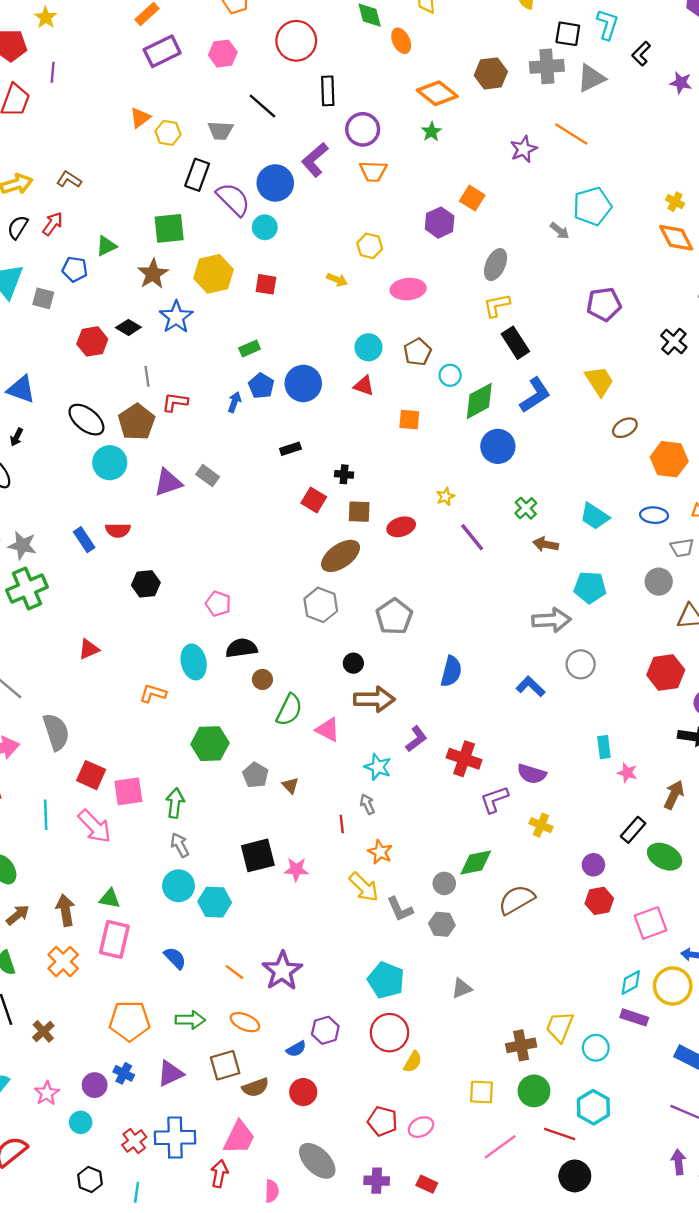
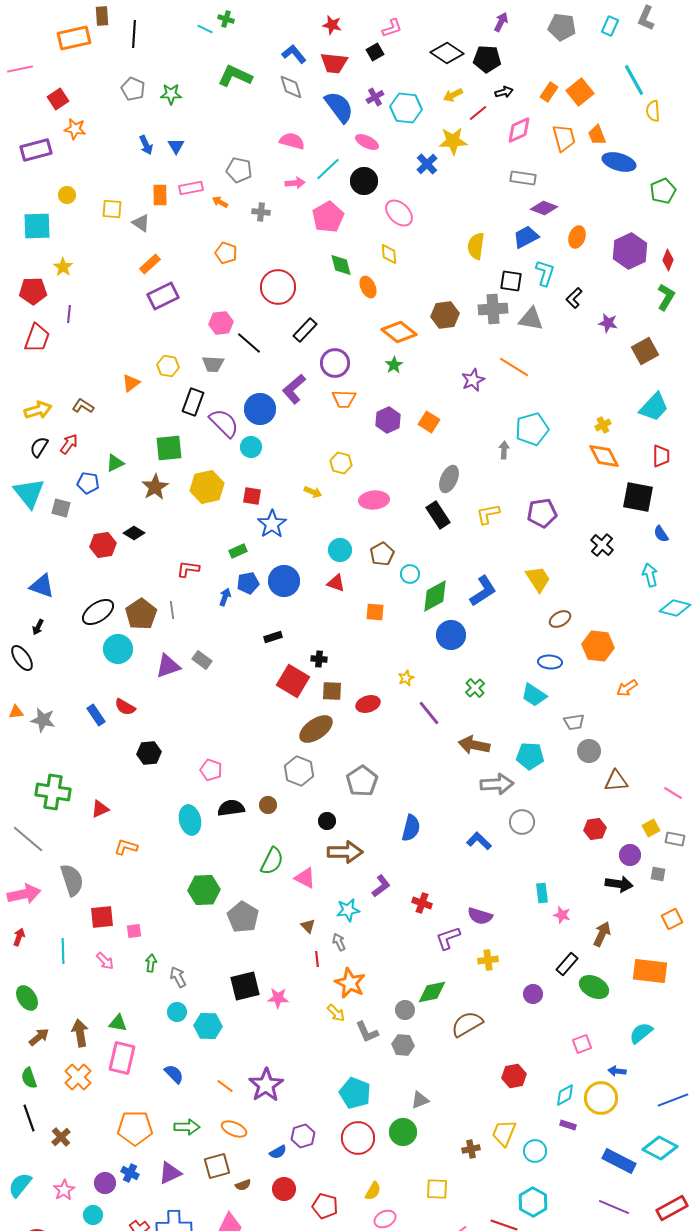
pink hexagon: (223, 54) -> (221, 323), moved
gray triangle: (591, 78) -> (531, 319), turned 36
black rectangle: (328, 91) -> (305, 330), turned 45
orange triangle: (140, 118) -> (131, 383), moved
yellow cross: (675, 202) -> (603, 425), turned 35
purple hexagon: (440, 223) -> (388, 420), moved
gray arrow: (560, 231) -> (504, 450), turned -126
yellow L-shape: (497, 305) -> (488, 514), moved
blue star: (176, 317) -> (272, 524), moved
black rectangle: (515, 343) -> (438, 515), moved
gray line: (147, 376) -> (172, 610), moved
blue pentagon: (261, 386) -> (248, 583), turned 30
red L-shape: (175, 402) -> (188, 569), moved
black ellipse: (86, 420) -> (98, 612), turned -72
red square: (314, 500) -> (293, 681), size x1.5
blue ellipse: (654, 515) -> (550, 662), moved
red semicircle: (118, 530) -> (125, 707), turned 30
brown arrow: (546, 544) -> (474, 745), moved, size x1.4
gray trapezoid: (682, 548) -> (574, 722), moved
green cross: (27, 589) -> (53, 792), moved, turned 32
red hexagon: (666, 672) -> (595, 829), size x0.7
brown circle: (262, 679) -> (268, 805), moved
orange L-shape: (153, 693) -> (126, 847), moved
red cross: (464, 759) -> (422, 903), size x0.7
cyan star: (378, 767) -> (348, 910), turned -30
red square: (91, 775) -> (102, 917), turned -30
gray pentagon: (255, 775) -> (243, 917), size x1.4
brown triangle: (290, 786) -> (308, 926), moved
pink square: (128, 791) -> (134, 931), size x0.6
green arrow: (175, 803) -> (151, 963), moved, size x0.7
yellow cross: (541, 825) -> (488, 960), turned -30
pink arrow: (95, 826) -> (105, 961), size x0.6
orange star: (380, 852) -> (350, 983), size x1.4
cyan circle: (179, 886) -> (177, 1012), size x0.7
yellow arrow: (364, 887) -> (336, 1013), size x0.7
red hexagon: (599, 901) -> (514, 1076), moved
pink square: (651, 923) -> (582, 1044), size x0.7
purple rectangle: (634, 1017) -> (568, 1125), size x0.7
brown cross: (521, 1045) -> (471, 1149), size x0.7
yellow semicircle: (413, 1062) -> (373, 1191), moved
brown semicircle: (255, 1087) -> (243, 1185), size x0.7
green circle: (534, 1091) -> (403, 1132), moved
red pentagon: (382, 1121) -> (325, 1206), moved

